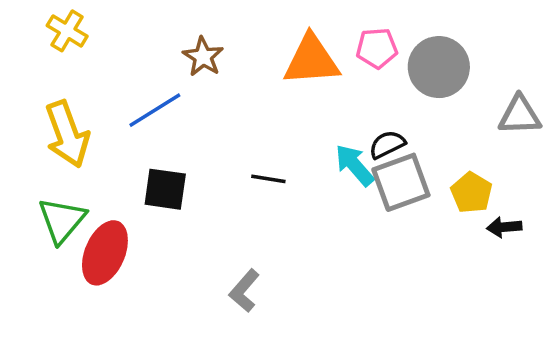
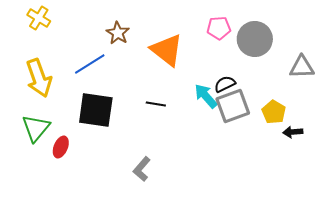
orange triangle: (311, 60) -> (167, 50), moved, turned 42
black square: (165, 189) -> (96, 110), size x1.4
red ellipse: (105, 253) -> (61, 147), size x0.6

